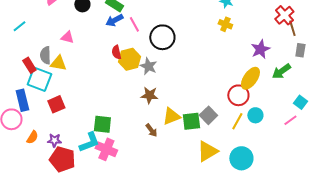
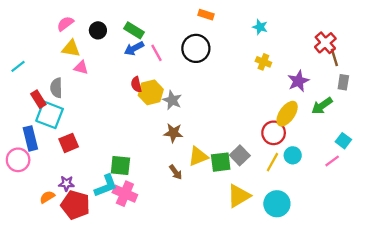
yellow cross: (225, 24) -> (263, 62), moved
cyan line: (19, 26) -> (18, 66), moved
black circle: (162, 37) -> (196, 48), moved
yellow triangle: (58, 63) -> (71, 48), moved
orange semicircle: (32, 137) -> (47, 197), moved, turned -152

